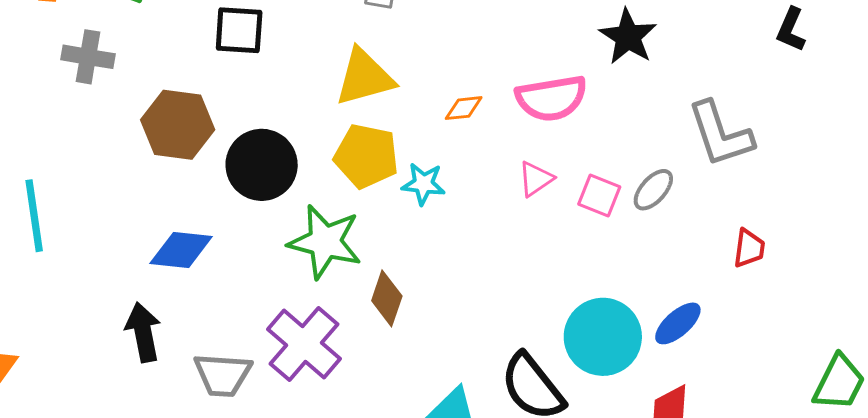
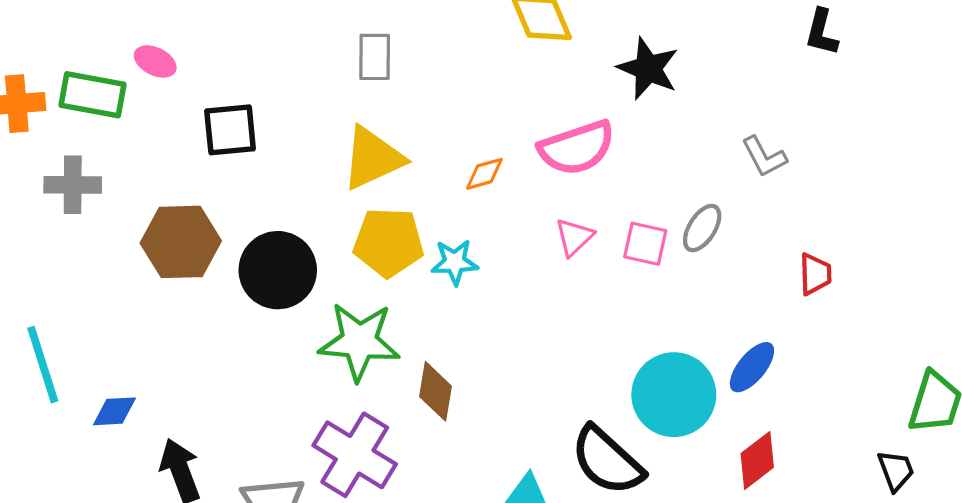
gray L-shape: (720, 134) -> (764, 157), size x0.6
blue diamond: (181, 250) -> (114, 411), moved, size x0.7

